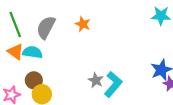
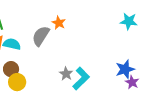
gray semicircle: (46, 27) -> (41, 36), moved

